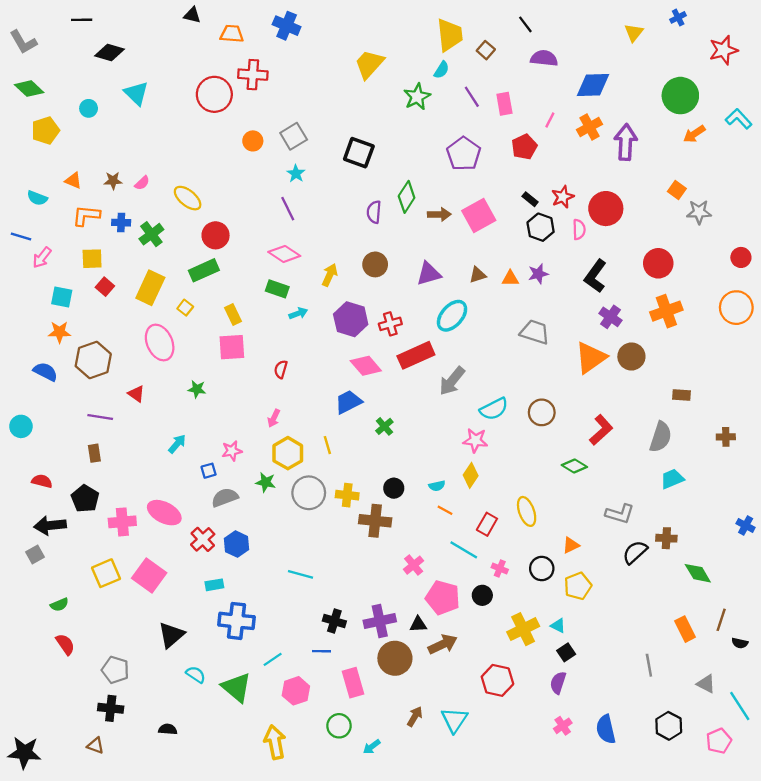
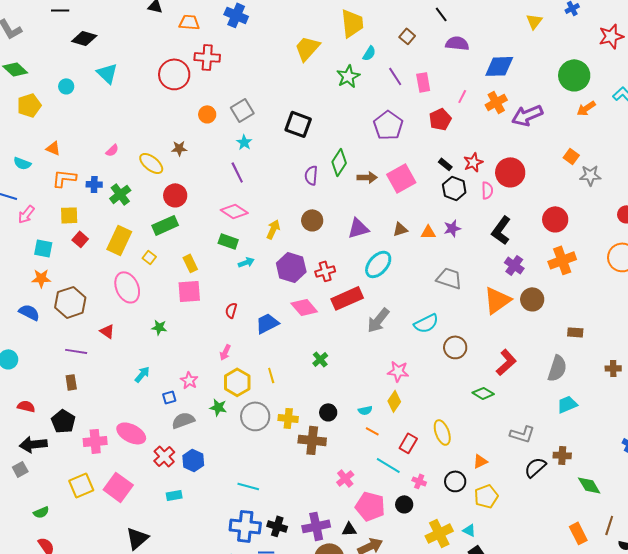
yellow trapezoid: (450, 35) -> (352, 23), moved
purple arrow: (626, 142) -> (527, 115), turned -116
brown star: (113, 181) -> (179, 148), moved
blue trapezoid: (348, 402) -> (267, 323), moved
cyan semicircle: (494, 409) -> (426, 323), moved
pink star: (232, 451) -> (189, 380), turned -30
blue cross: (236, 621) -> (245, 526), moved

